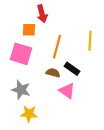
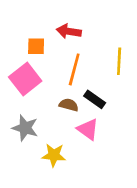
red arrow: (42, 14) -> (69, 31), moved, turned 114
pink square: (21, 54) -> (25, 79), turned 35
yellow star: (29, 114) -> (54, 155), moved

